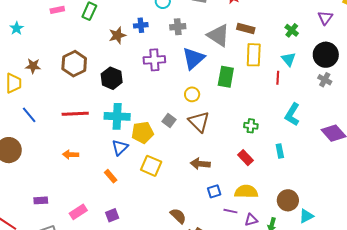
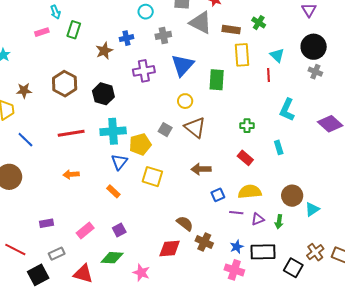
green cross: (292, 30) -> (259, 23), moved
gray triangle: (218, 35) -> (201, 23), moved

